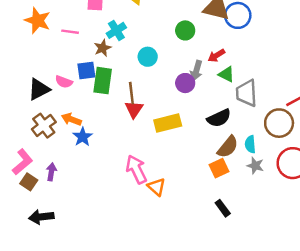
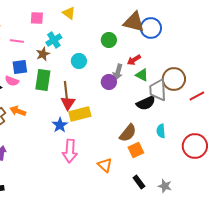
blue square: (86, 71) -> (20, 67), moved
black semicircle: (219, 118) -> (146, 103), moved
yellow rectangle: (168, 123) -> (80, 114), moved
brown circle: (279, 123) -> (174, 79), moved
blue star: (83, 137) -> (60, 125), moved
brown semicircle: (228, 147) -> (128, 133), moved
gray star: (255, 166) -> (165, 186), moved
pink arrow: (136, 169) -> (70, 151), turned -150
orange triangle: (156, 187) -> (105, 165), moved

